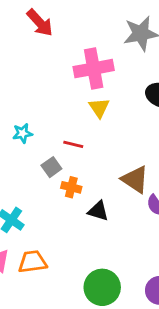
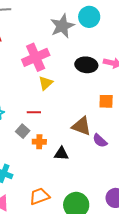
yellow triangle: (99, 108) -> (46, 83), turned 35
orange trapezoid: (32, 262) -> (39, 196), moved

